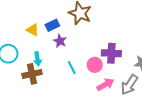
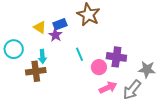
purple star: (60, 41) -> (55, 35), moved
cyan line: (72, 68) -> (80, 54), moved

